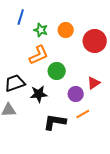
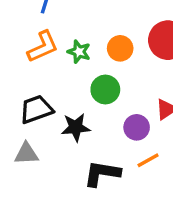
green star: (41, 30) -> (79, 52), moved
orange circle: (66, 30) -> (120, 48), moved
orange L-shape: (39, 55) -> (43, 47), moved

